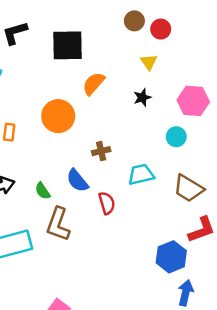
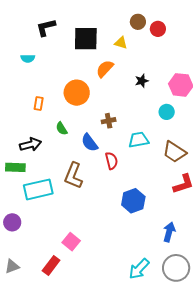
yellow triangle: (149, 62) -> (121, 43), moved, turned -40
green semicircle: (43, 191) -> (62, 129), moved
blue hexagon: (171, 257) -> (133, 201), moved

